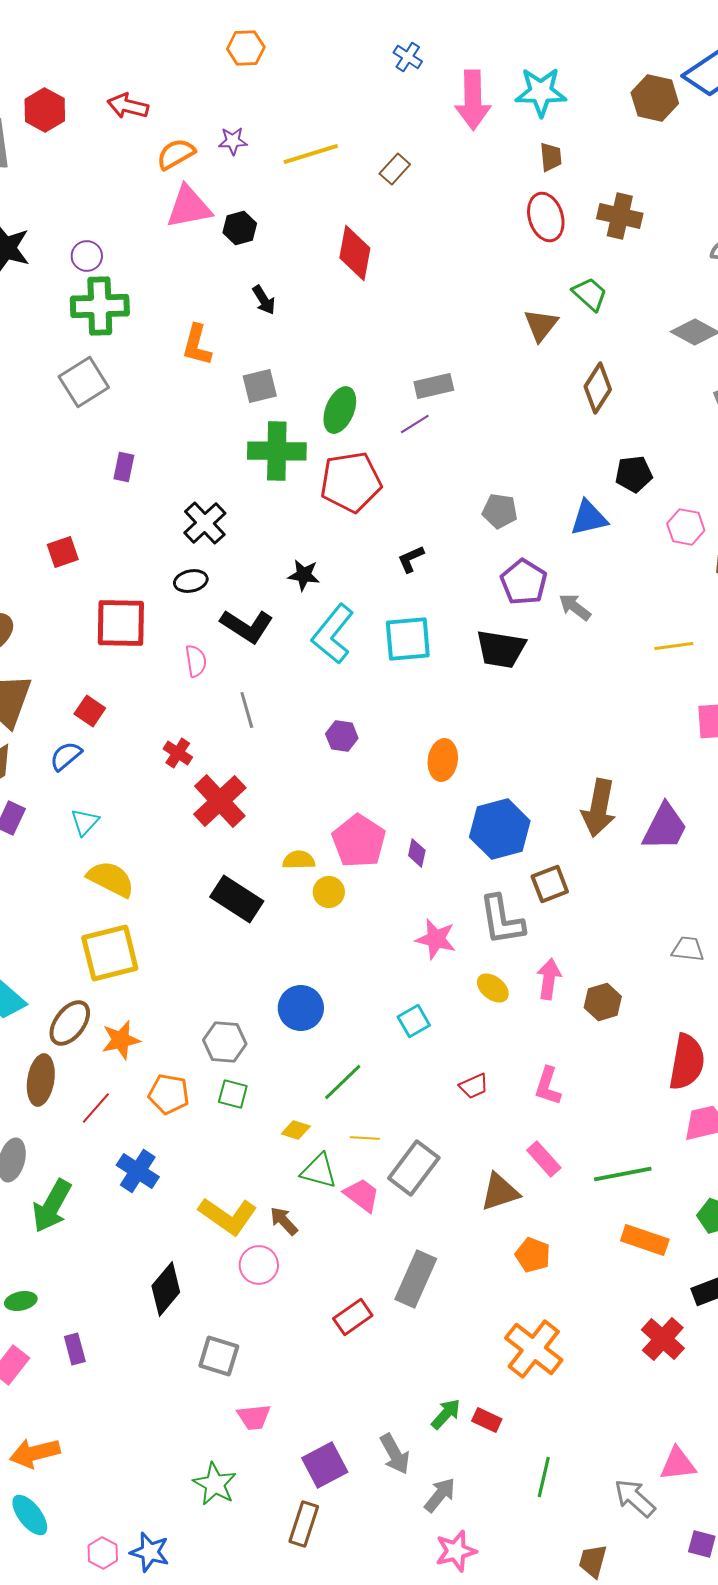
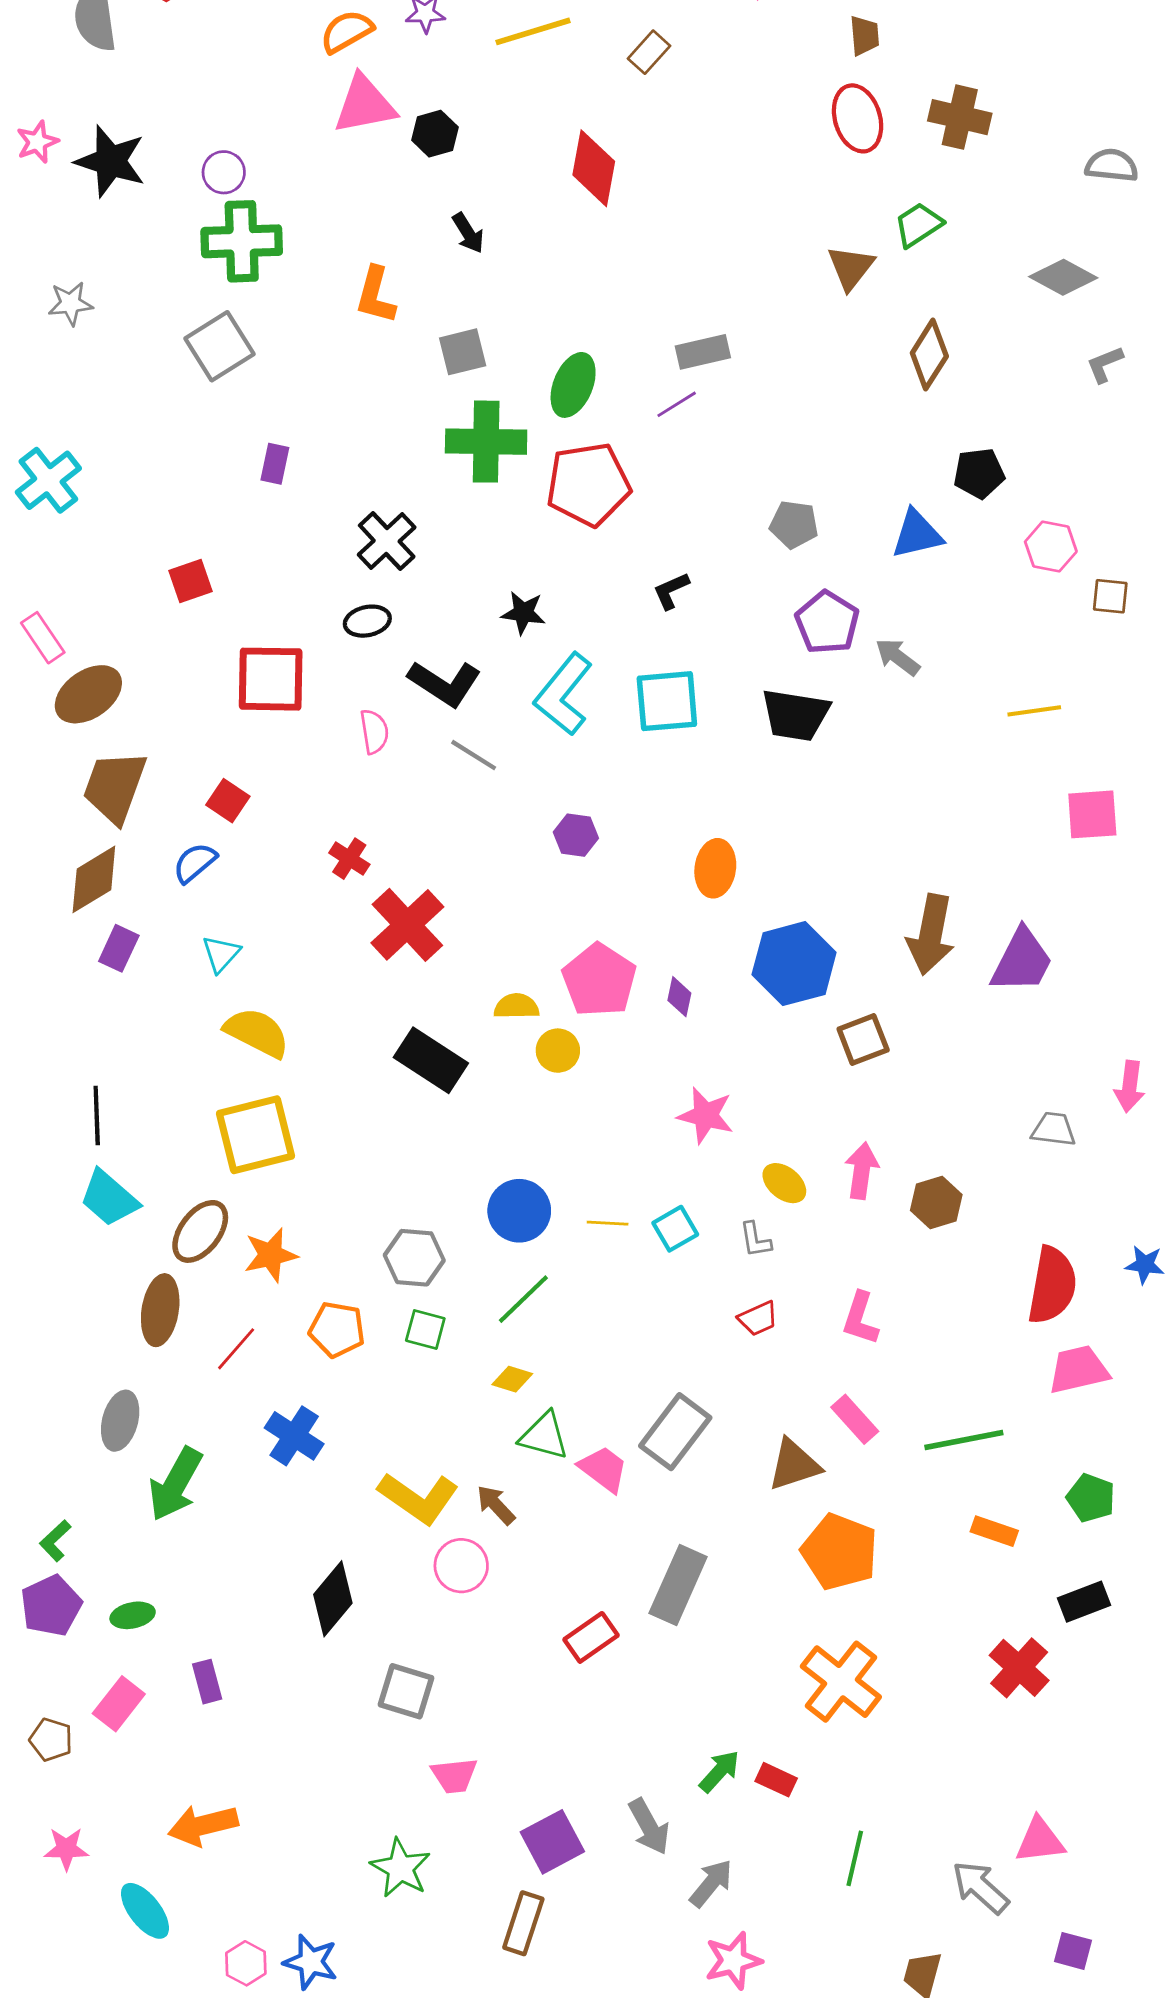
green trapezoid: (590, 294) -> (918, 225), turned -75
gray line: (247, 710) -> (474, 755), moved, turned -42
gray L-shape: (502, 920) -> (755, 1240), moved, size x0.5
green line: (343, 1082) -> (523, 1299), moved
yellow line: (365, 1138) -> (608, 1223), moved
orange rectangle: (645, 1240) -> (994, 1531), size x0.7
orange pentagon: (533, 1255) -> (840, 1552), size x1.6
orange arrow: (35, 1453) -> (203, 1825), moved

